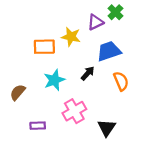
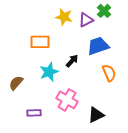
yellow star: (71, 37) -> (64, 17), moved
black arrow: (88, 73) -> (72, 61), moved
pink cross: (74, 111) -> (67, 100), turned -30
black triangle: (107, 128) -> (96, 115), turned 30

